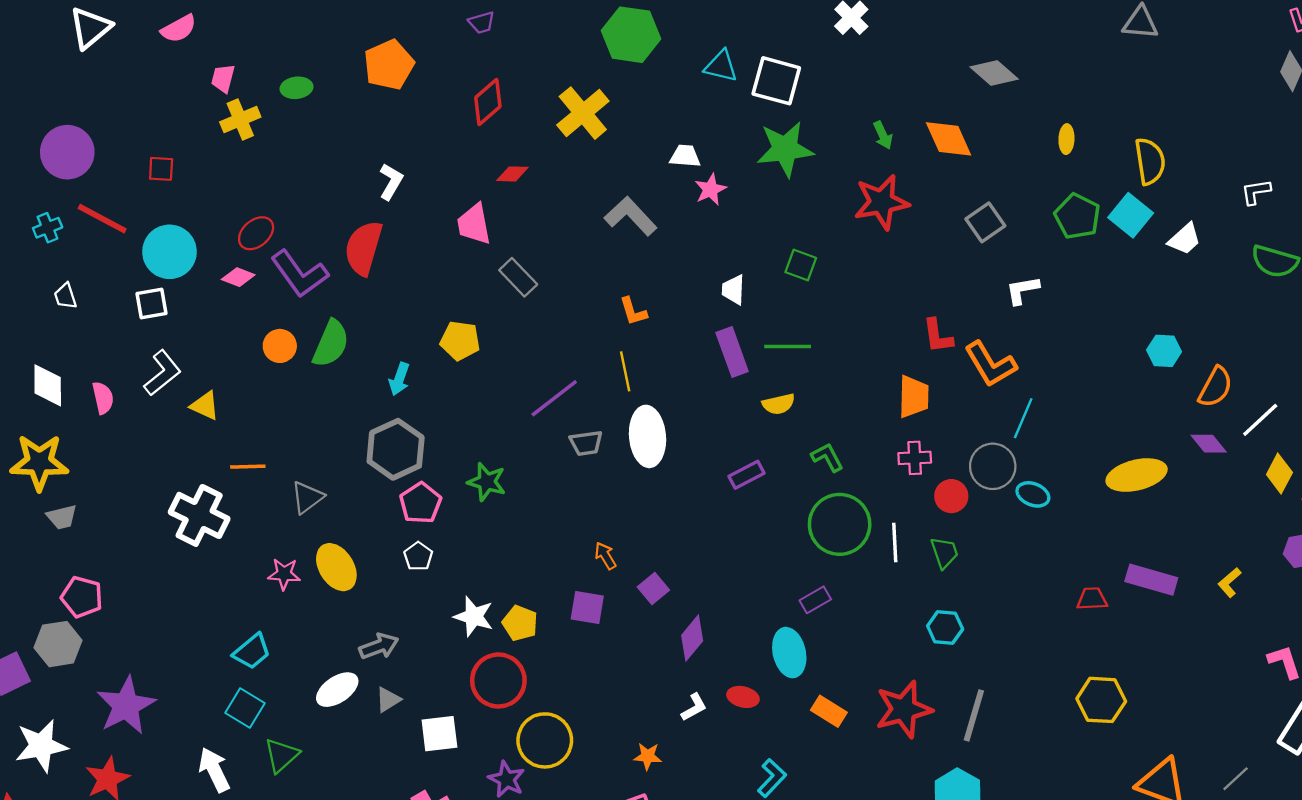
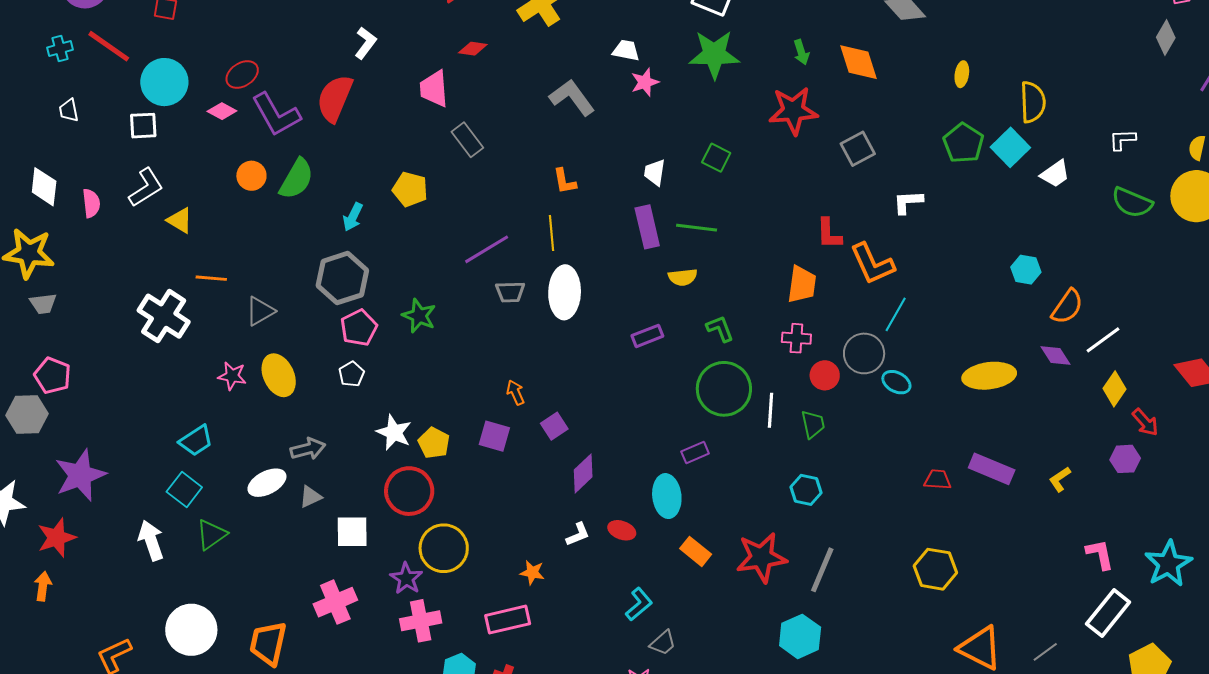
gray square: (985, 222) -> (858, 149), moved

